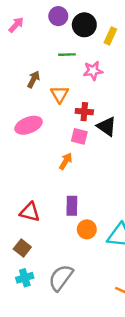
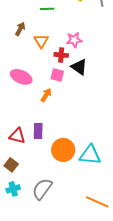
pink star: (93, 71) -> (74, 40), moved
pink ellipse: (29, 125) -> (21, 77), moved, turned 45
purple rectangle: (72, 206) -> (38, 131), moved
orange circle: (87, 229) -> (63, 150), size x1.5

